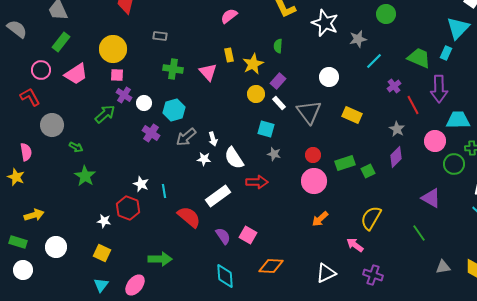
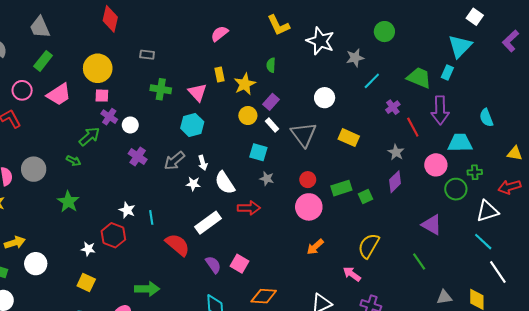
cyan hexagon: (174, 110) -> (192, 125), moved
gray circle: (52, 125) -> (34, 169), moved
green arrow: (76, 147) -> (74, 161), moved
white circle: (56, 247) -> (36, 264), moved

